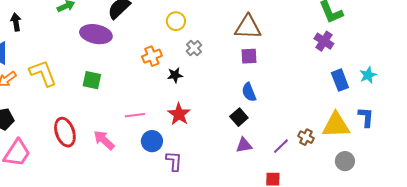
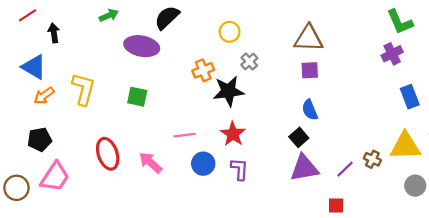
purple cross: (324, 41) -> (392, 54), turned 30
yellow L-shape: (43, 73) -> (83, 89), turned 36
black star: (175, 75) -> (228, 91), size x1.8
purple triangle: (244, 145) -> (304, 168), size x1.6
purple L-shape: (174, 161) -> (239, 169), moved

